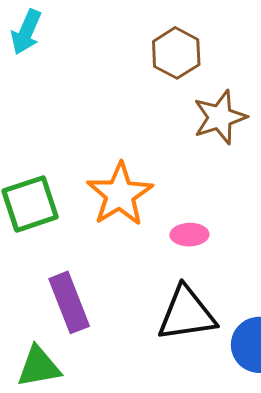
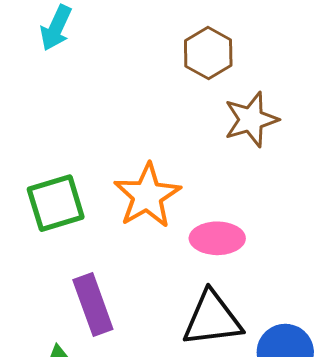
pink ellipse: (189, 235) -> (217, 238), size x1.4

